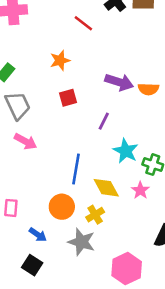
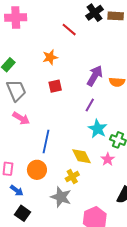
purple arrow: (119, 82) -> (95, 76), turned -80
purple line: (104, 121) -> (90, 105), moved
blue line: (76, 169) -> (46, 141), moved
orange circle: (62, 207) -> (37, 170), moved
blue arrow: (38, 235) -> (17, 191), moved

